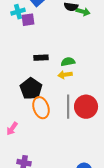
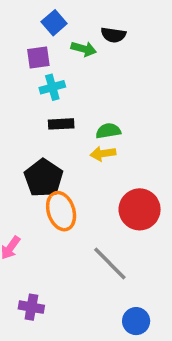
cyan cross: (18, 12) -> (52, 87), moved
green arrow: (83, 12) -> (84, 49), moved
gray line: (68, 107) -> (110, 263), moved, turned -45

